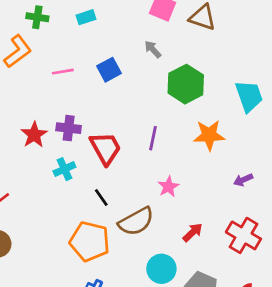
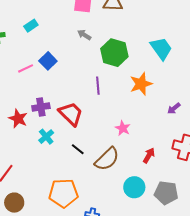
blue square: (109, 70) -> (48, 61), moved
purple line: (153, 138) -> (98, 86), moved
orange pentagon: (90, 241) -> (63, 193), moved

